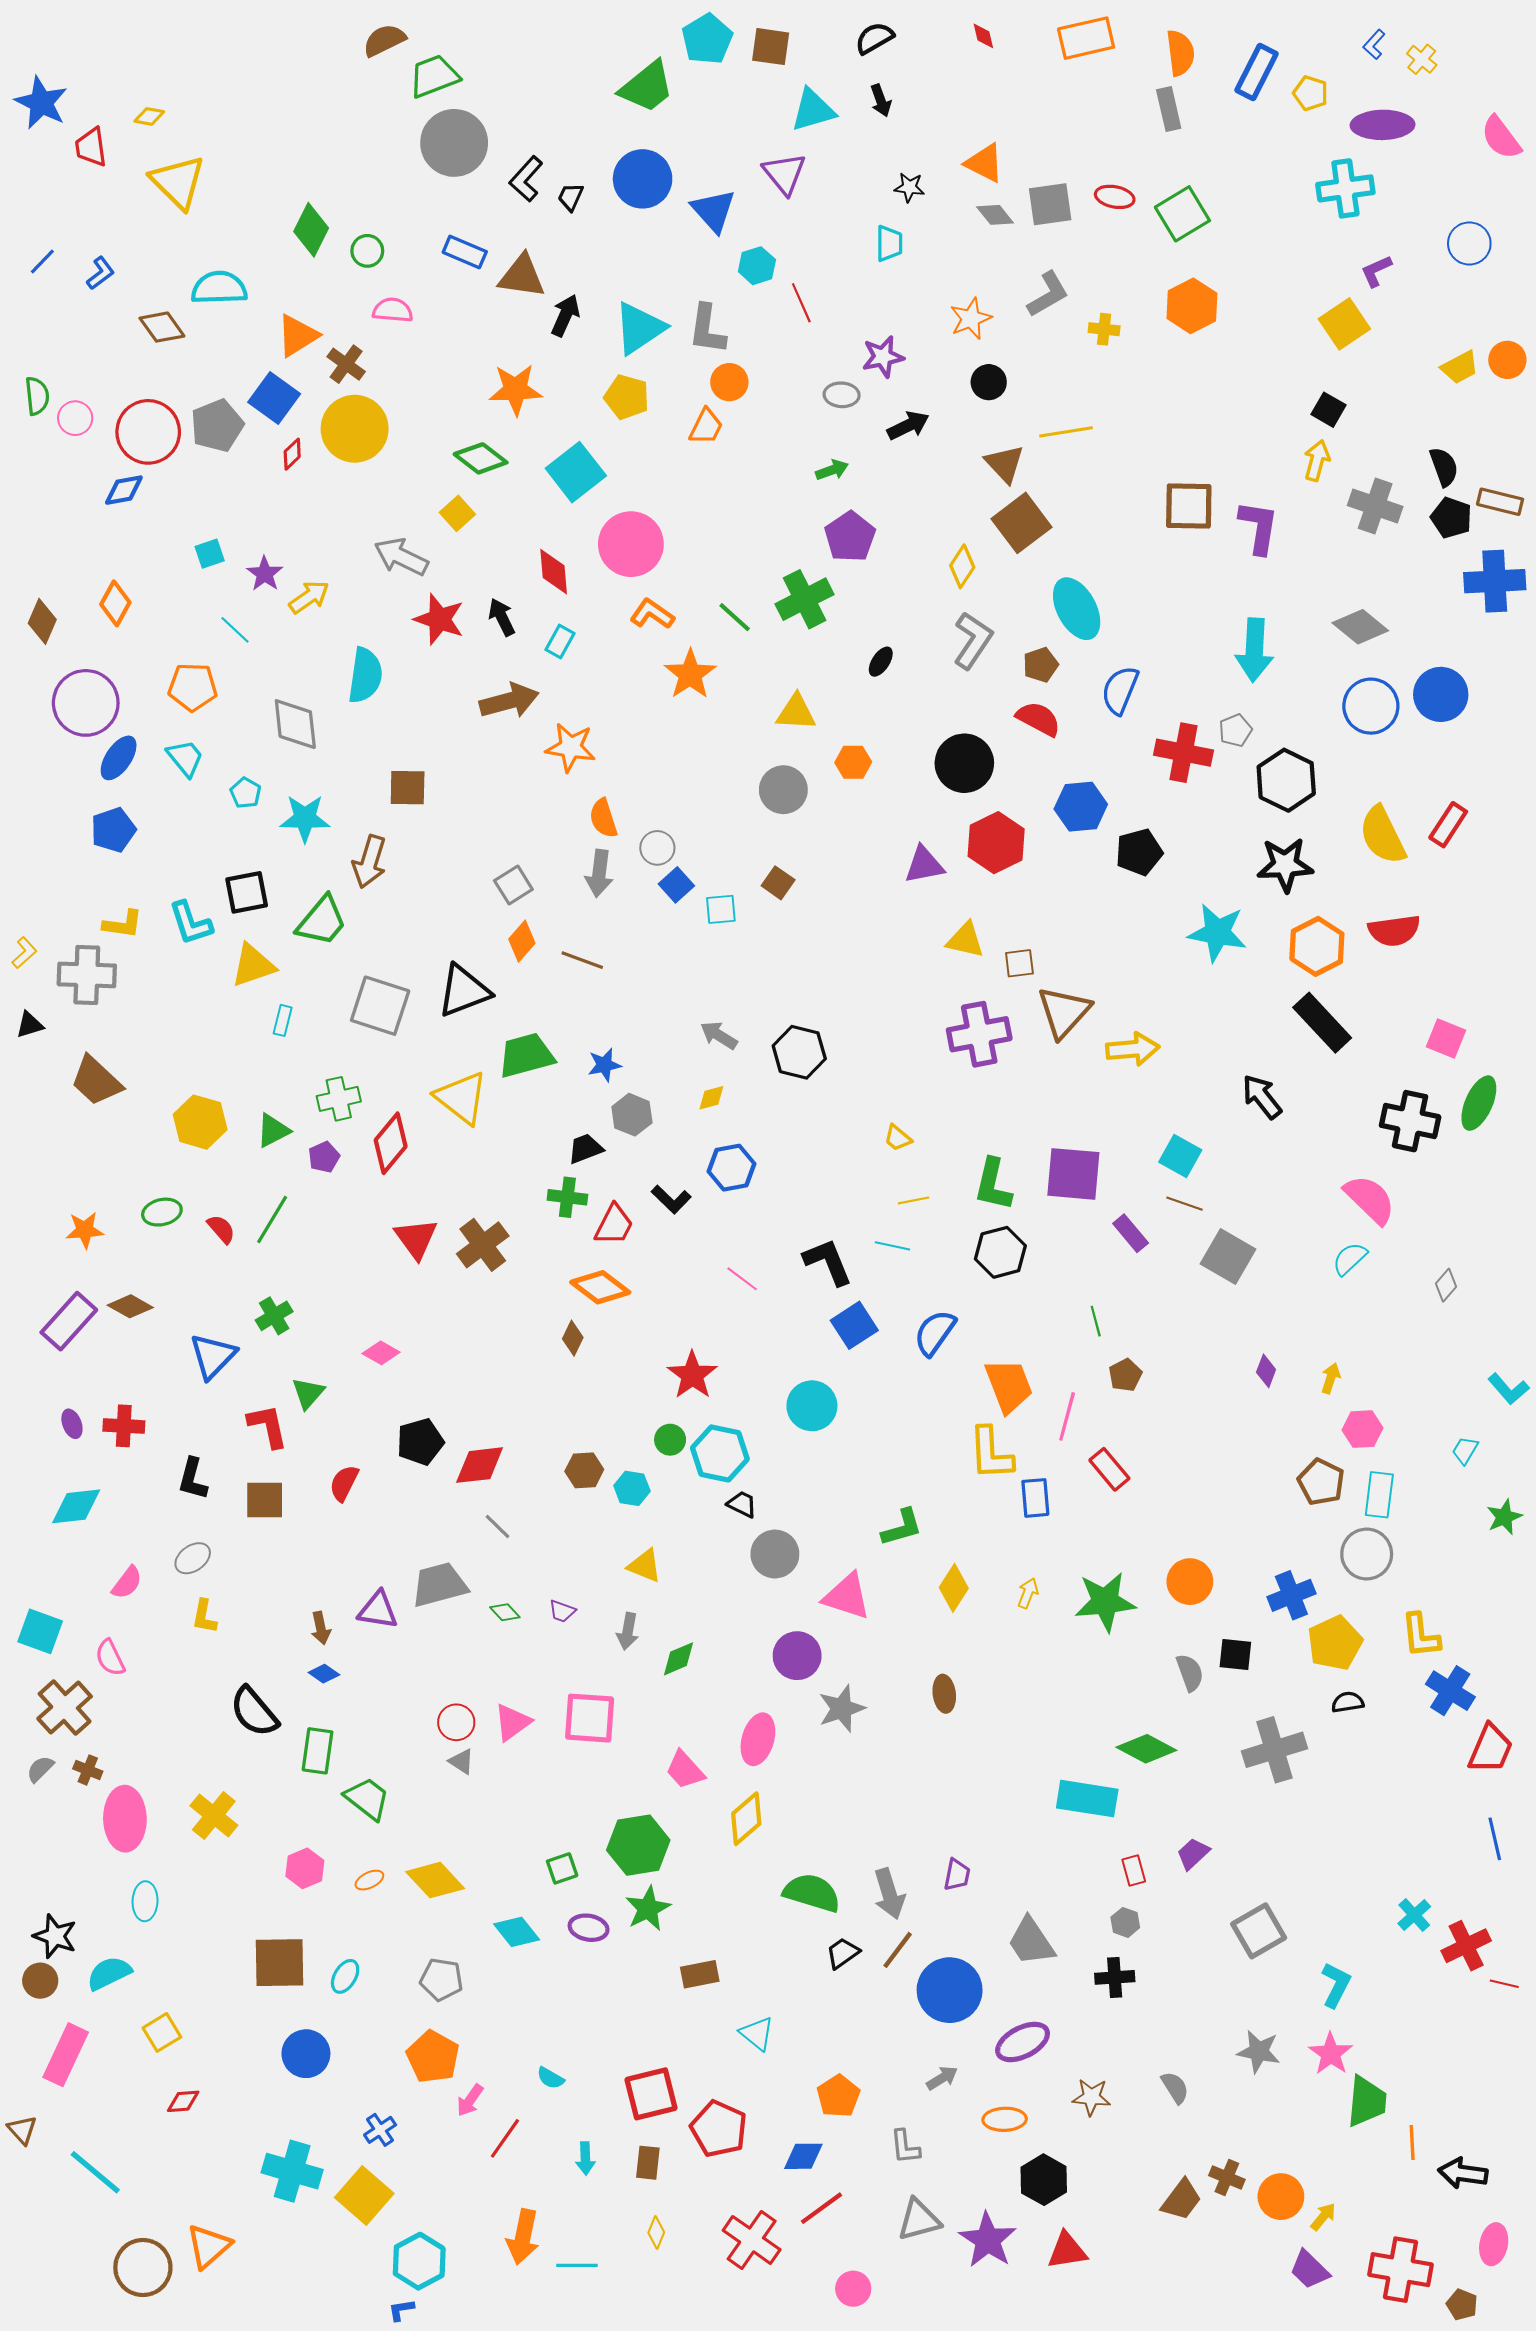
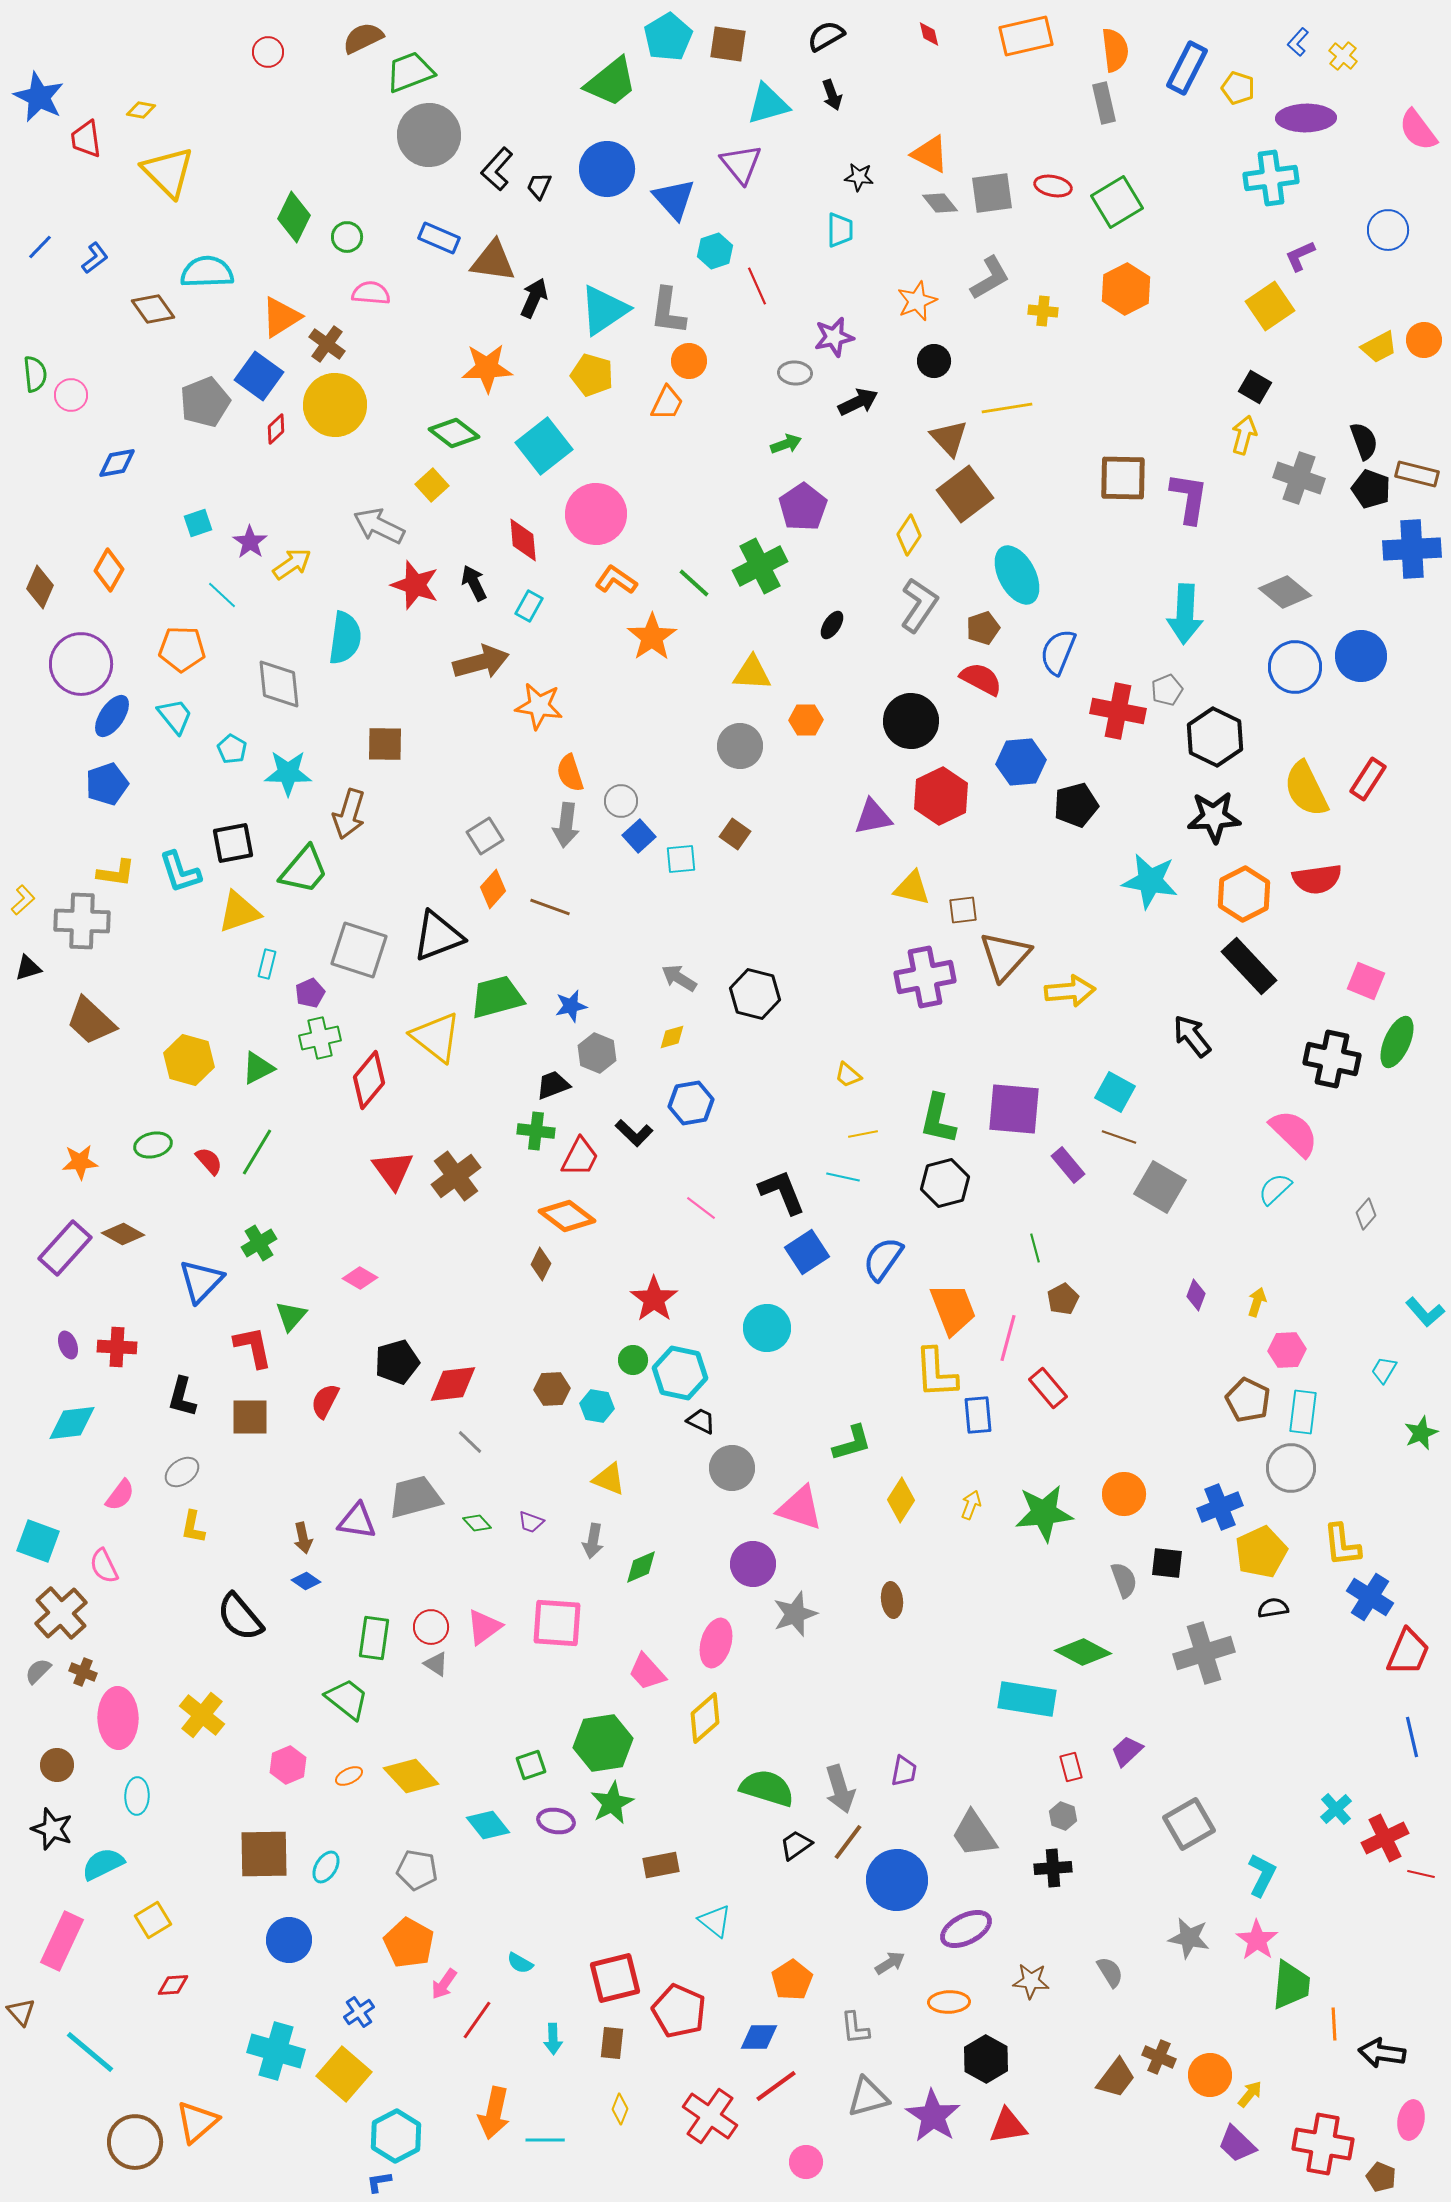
red circle: (148, 432) -> (268, 52), moved, size x0.5
purple pentagon: (324, 1157) -> (310, 993), moved
green rectangle: (318, 1751) -> (374, 1638), moved
brown circle: (40, 1981) -> (57, 1765), moved

